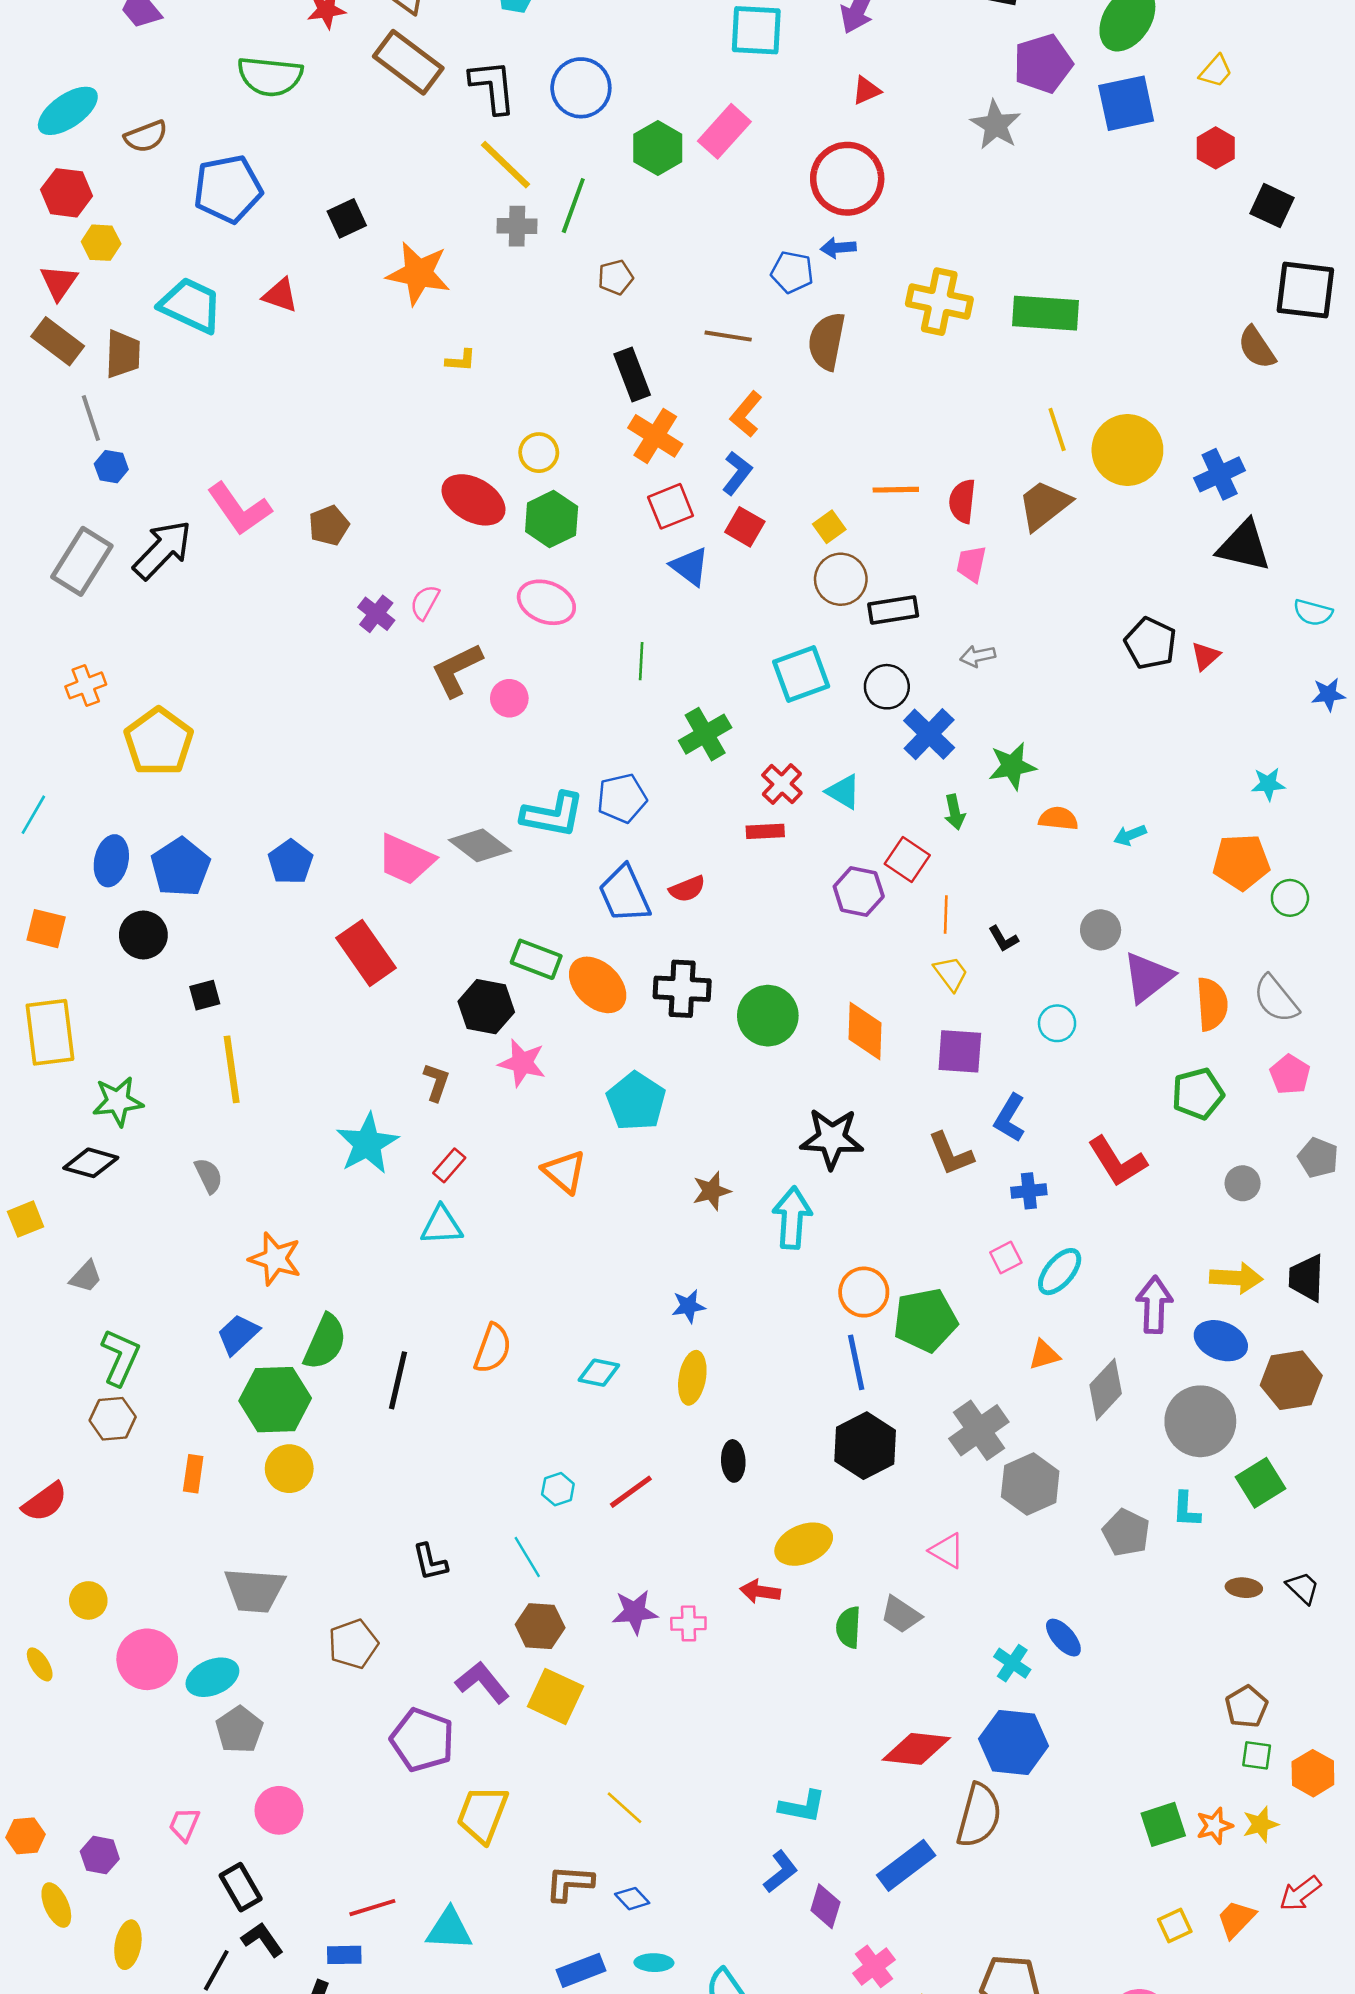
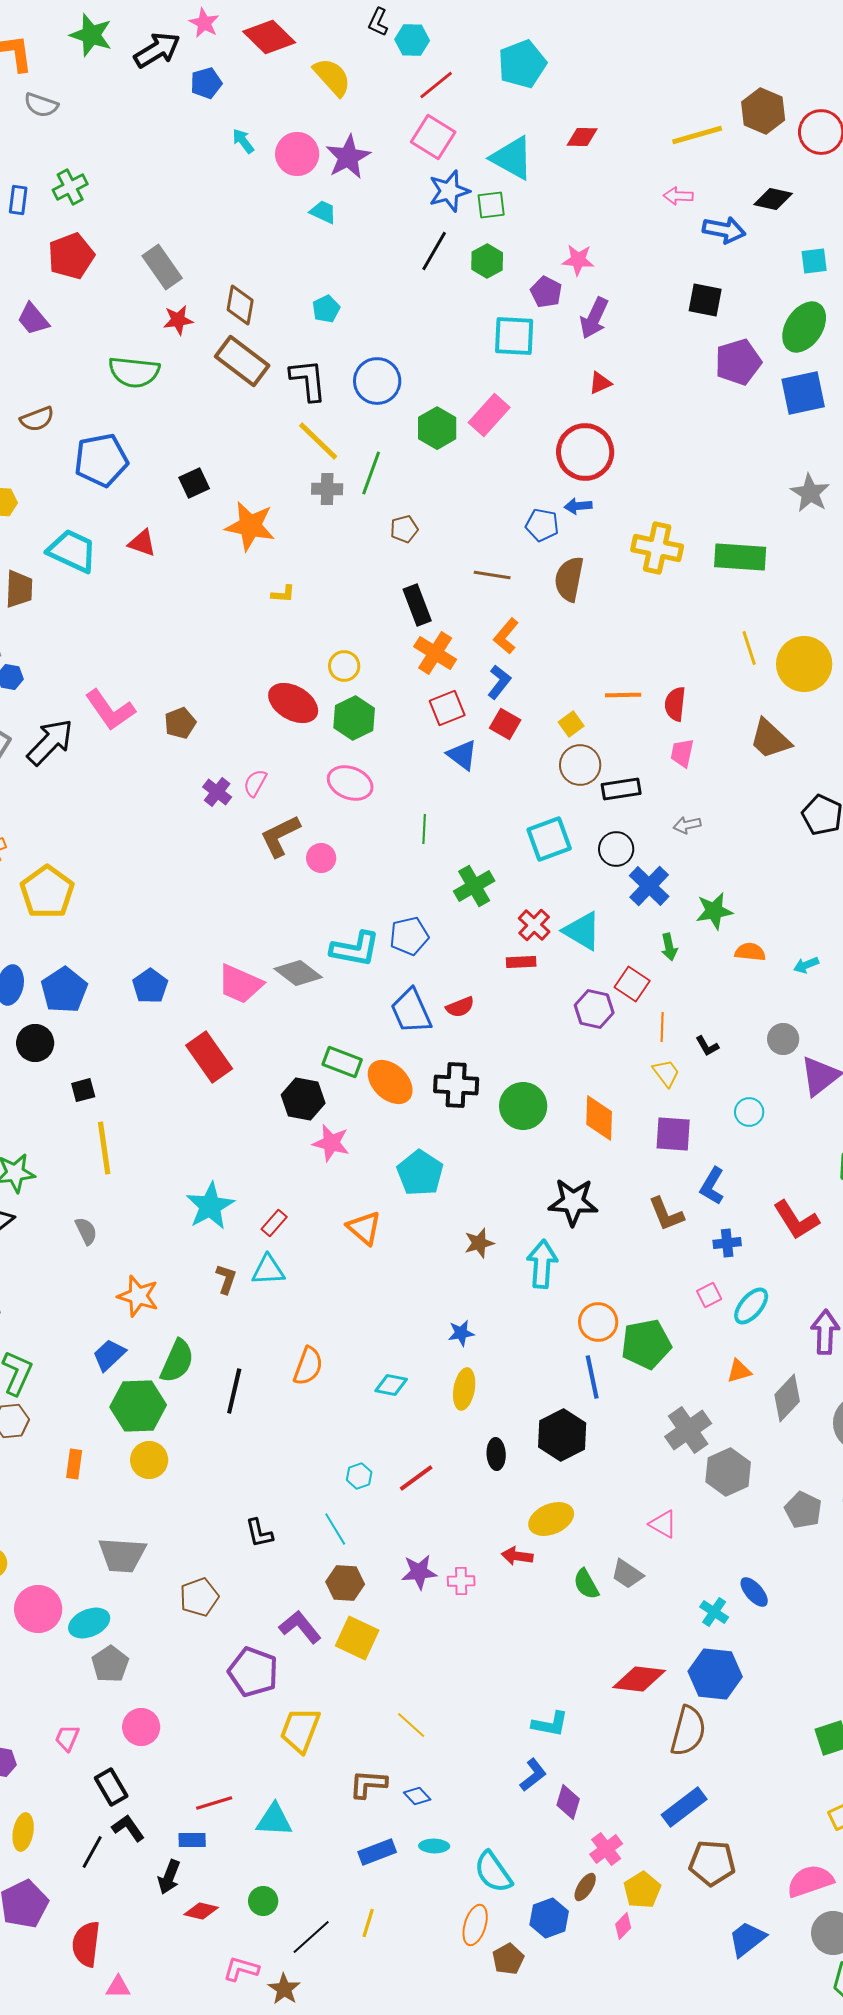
gray star: (996, 125) -> (810, 493), moved
brown trapezoid: (1044, 505) -> (770, 739), moved, turned -99
cyan triangle: (843, 792) -> (582, 931), size x1.4
brown L-shape: (436, 1082) -> (226, 1279), moved
black hexagon: (865, 1446) -> (562, 1435), moved
green semicircle: (848, 1627) -> (586, 1584), turned -32
blue rectangle: (906, 1865) -> (684, 1807), moved

